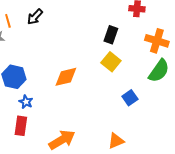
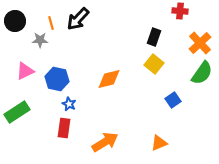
black arrow: (35, 17) -> (78, 19), size x1.4
orange cross: (157, 41) -> (200, 43), turned 30

